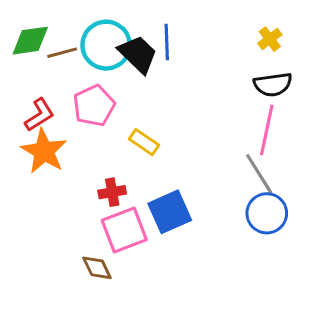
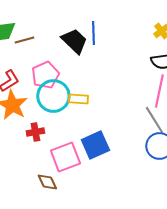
cyan circle: (106, 45) -> (53, 96), moved
yellow rectangle: (144, 142) -> (78, 99), turned -30
red cross: (112, 192) -> (35, 132), moved

